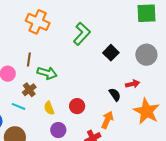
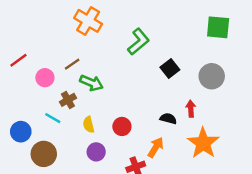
brown line: (29, 59) -> (72, 64), turned 40
red arrow: (132, 84) -> (191, 109), turned -88
black semicircle: (115, 95) -> (168, 119), turned -48

